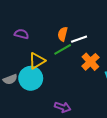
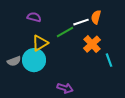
purple semicircle: (21, 34) -> (34, 17), moved
orange semicircle: (63, 34) -> (96, 17), moved

